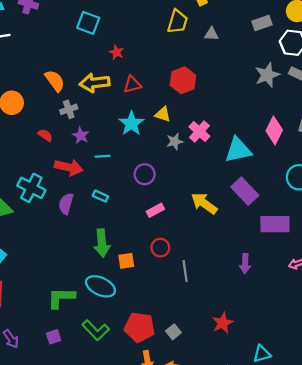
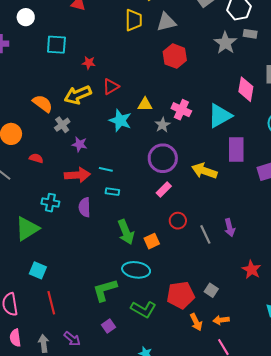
gray triangle: (211, 34) -> (166, 22), size x1.5
red hexagon: (183, 80) -> (175, 56), moved
red semicircle: (45, 135) -> (36, 158), moved
cyan line: (102, 156) -> (106, 169), moved, turned 32
purple circle: (145, 174) -> (163, 158), moved, size x1.5
cyan cross: (31, 188) -> (50, 203), size x0.7
purple rectangle: (245, 191) -> (236, 150), turned 60
purple arrow: (245, 264) -> (230, 228), moved

